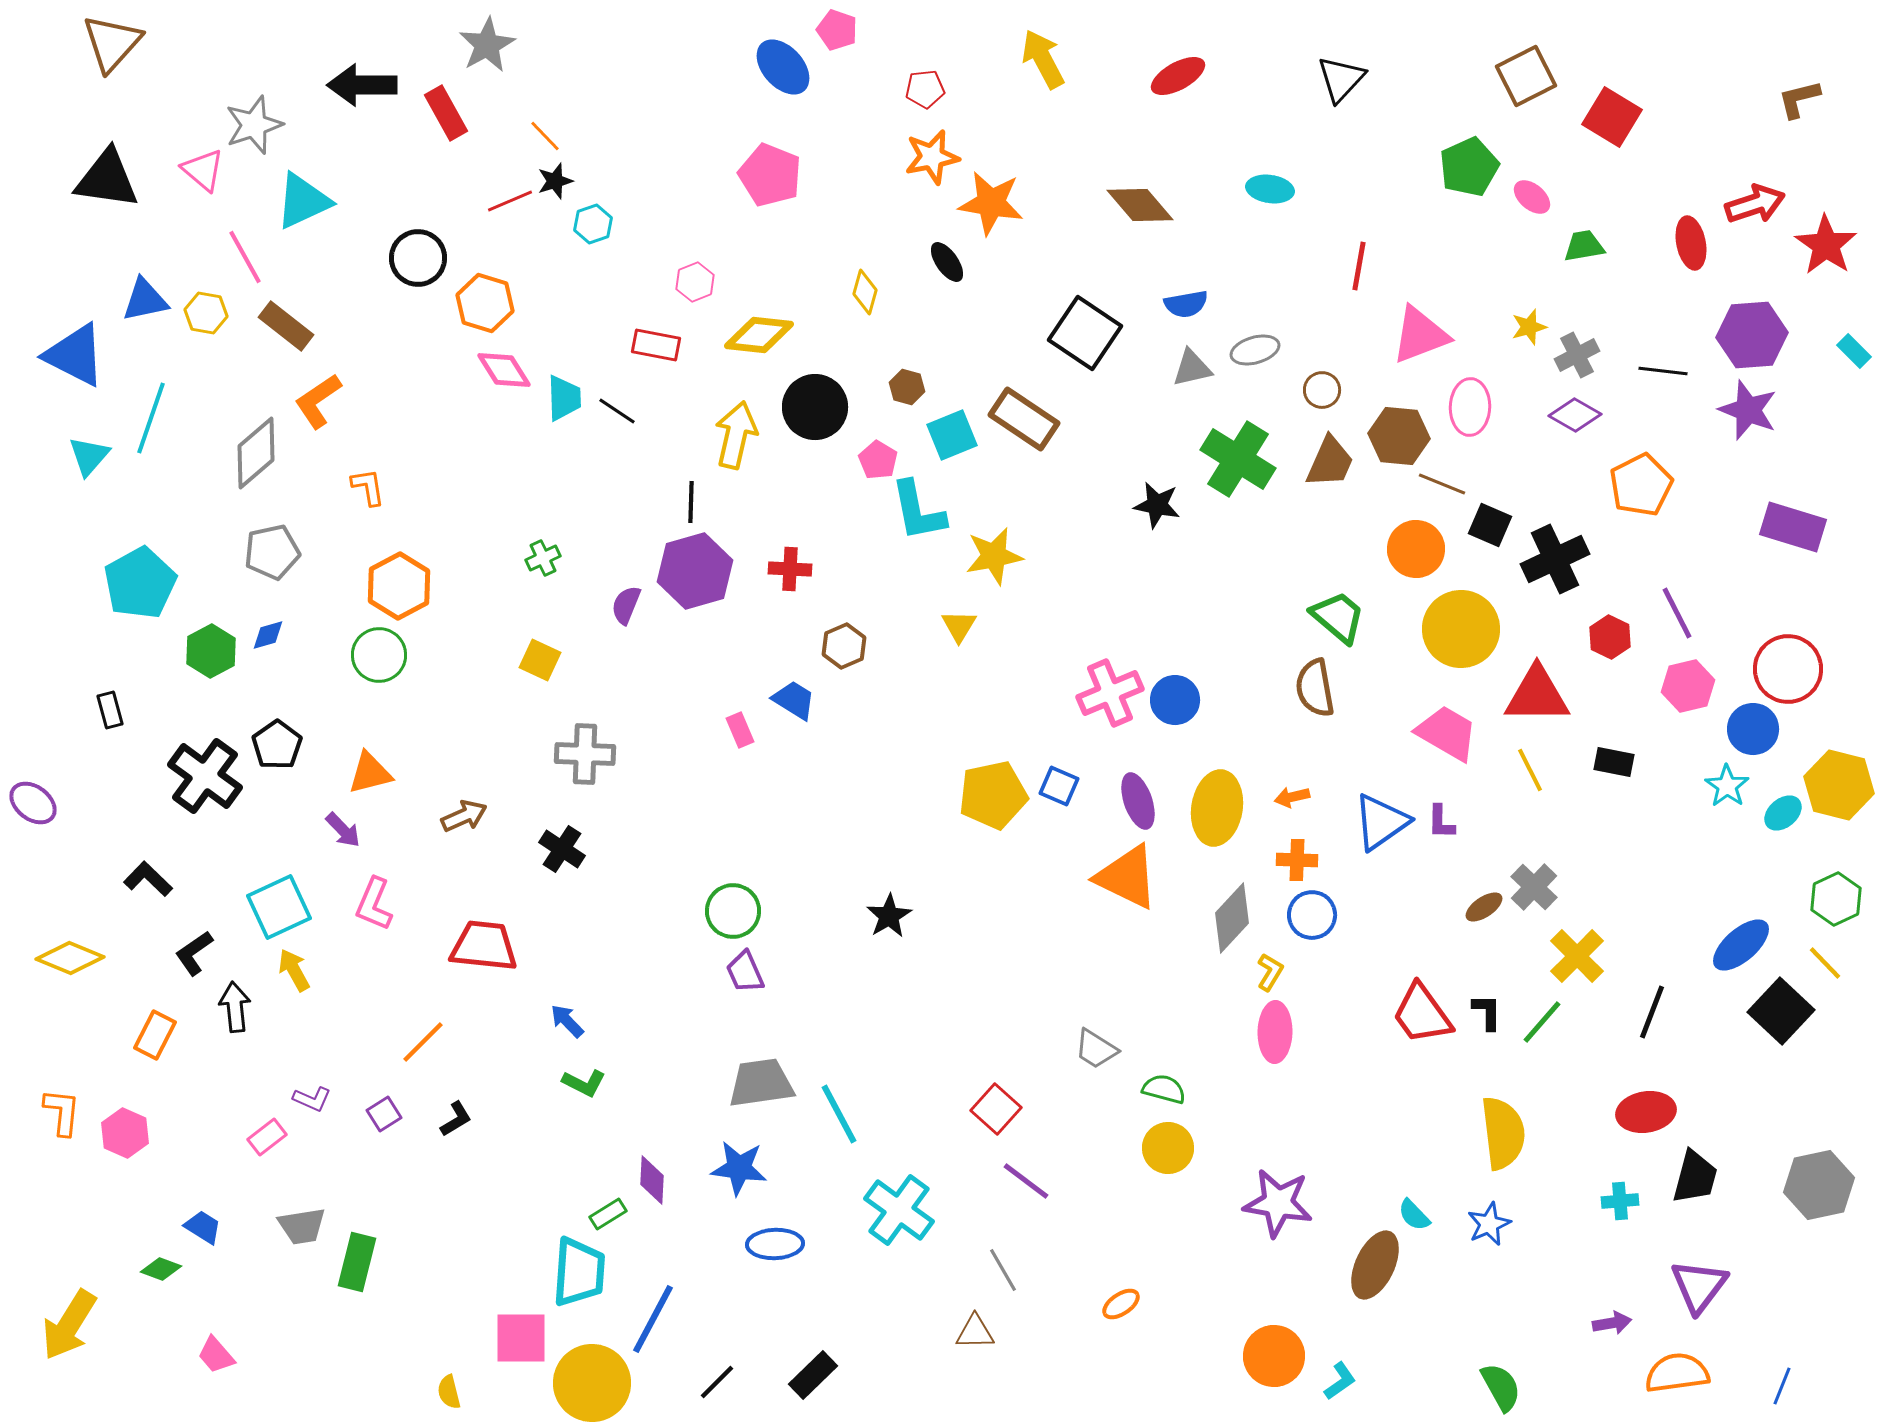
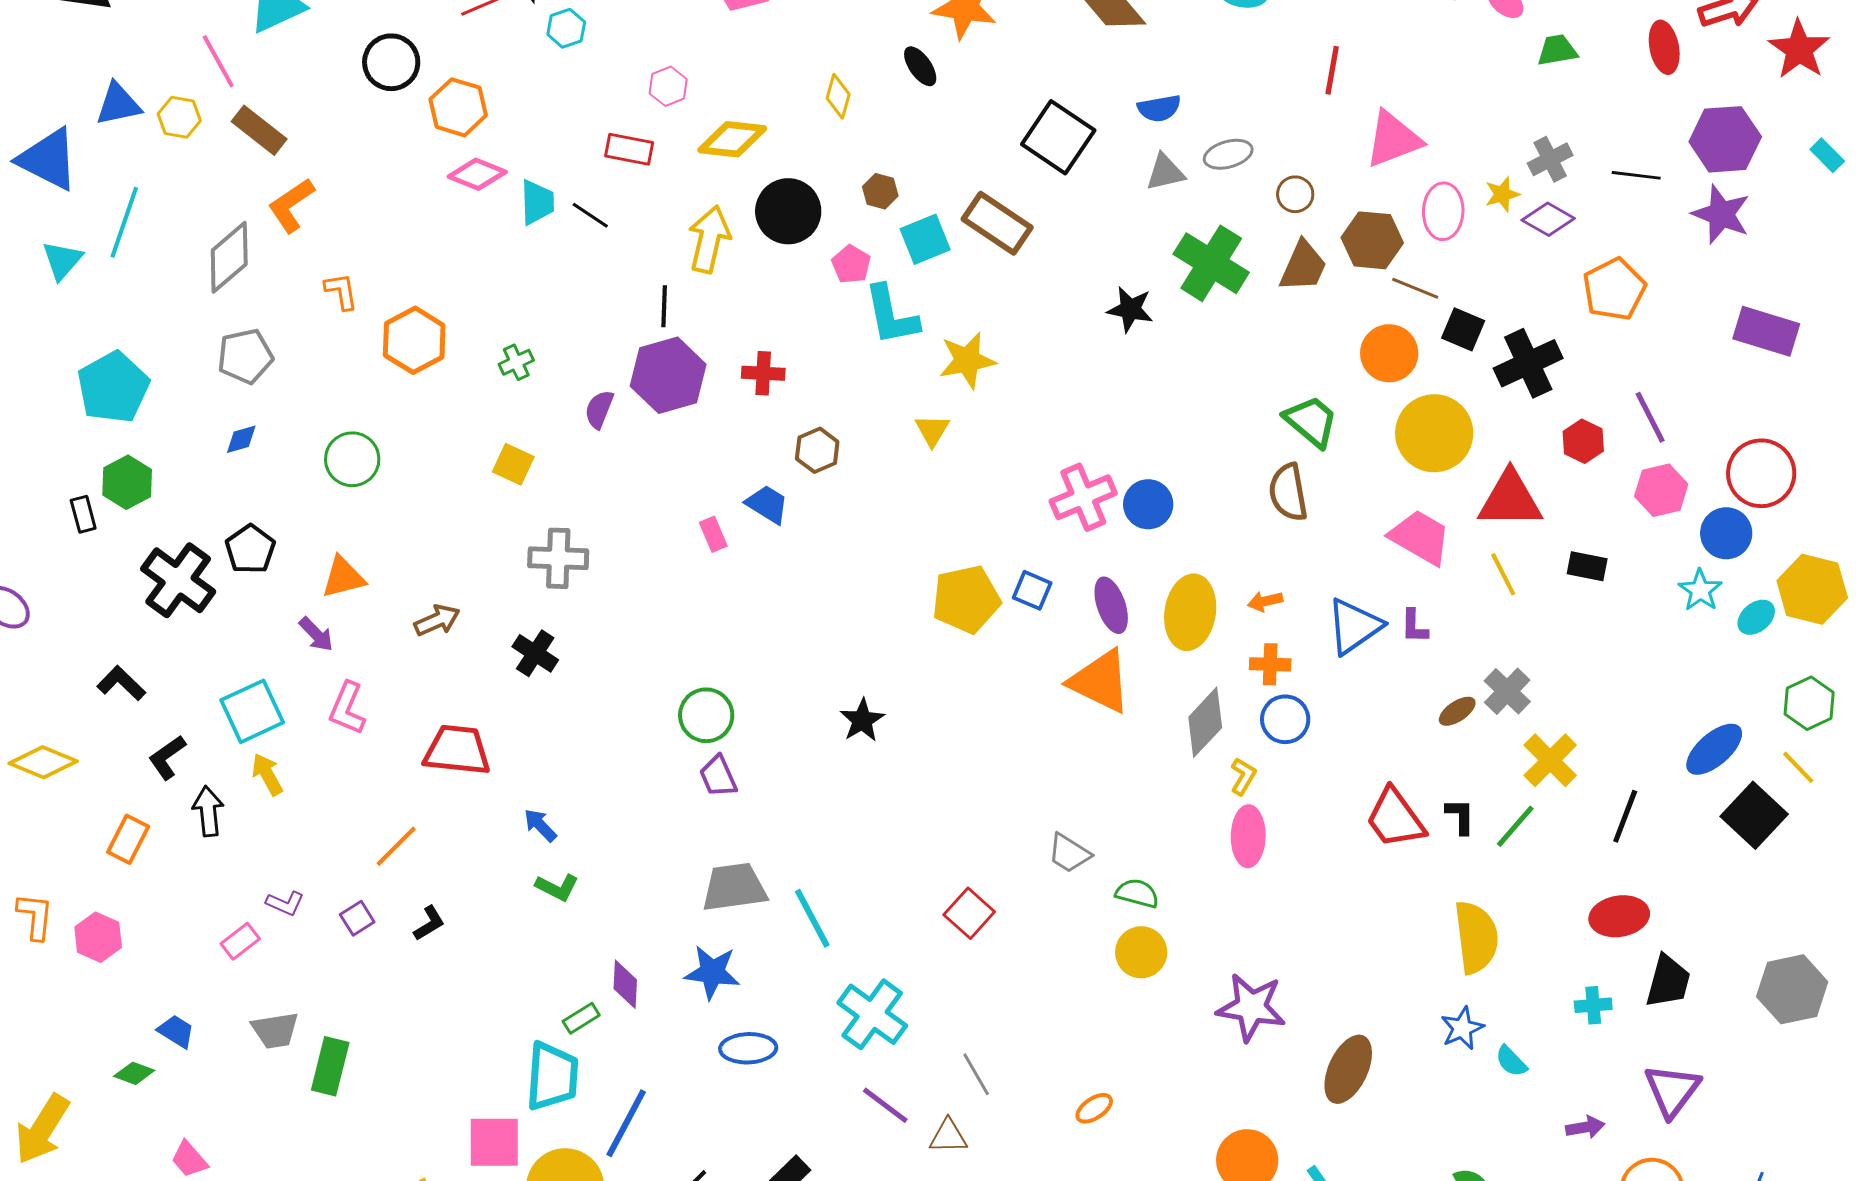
yellow star: (1529, 327) -> (1502, 194), moved
pink diamond: (504, 370) -> (477, 174), turned -36
orange hexagon: (399, 586) -> (414, 340), moved
green hexagon: (211, 651) -> (127, 482), moved
purple line: (1026, 1181) -> (885, 1105), moved
cyan semicircle: (1414, 1215) -> (1511, 1061), moved

